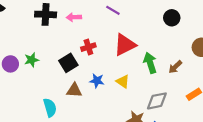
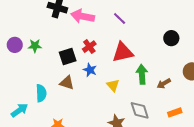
pink arrow: (74, 17) -> (83, 16), size x1.6
red cross: (88, 47) -> (89, 47), turned -32
blue star: (97, 81) -> (90, 70), moved
gray diamond: (157, 101) -> (140, 110), turned 70

